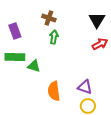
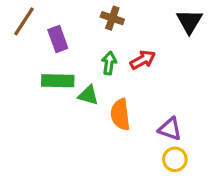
green arrow: (54, 37) -> (109, 63), moved
red arrow: (100, 44) -> (143, 60), moved
orange semicircle: (54, 91) -> (120, 114), moved

